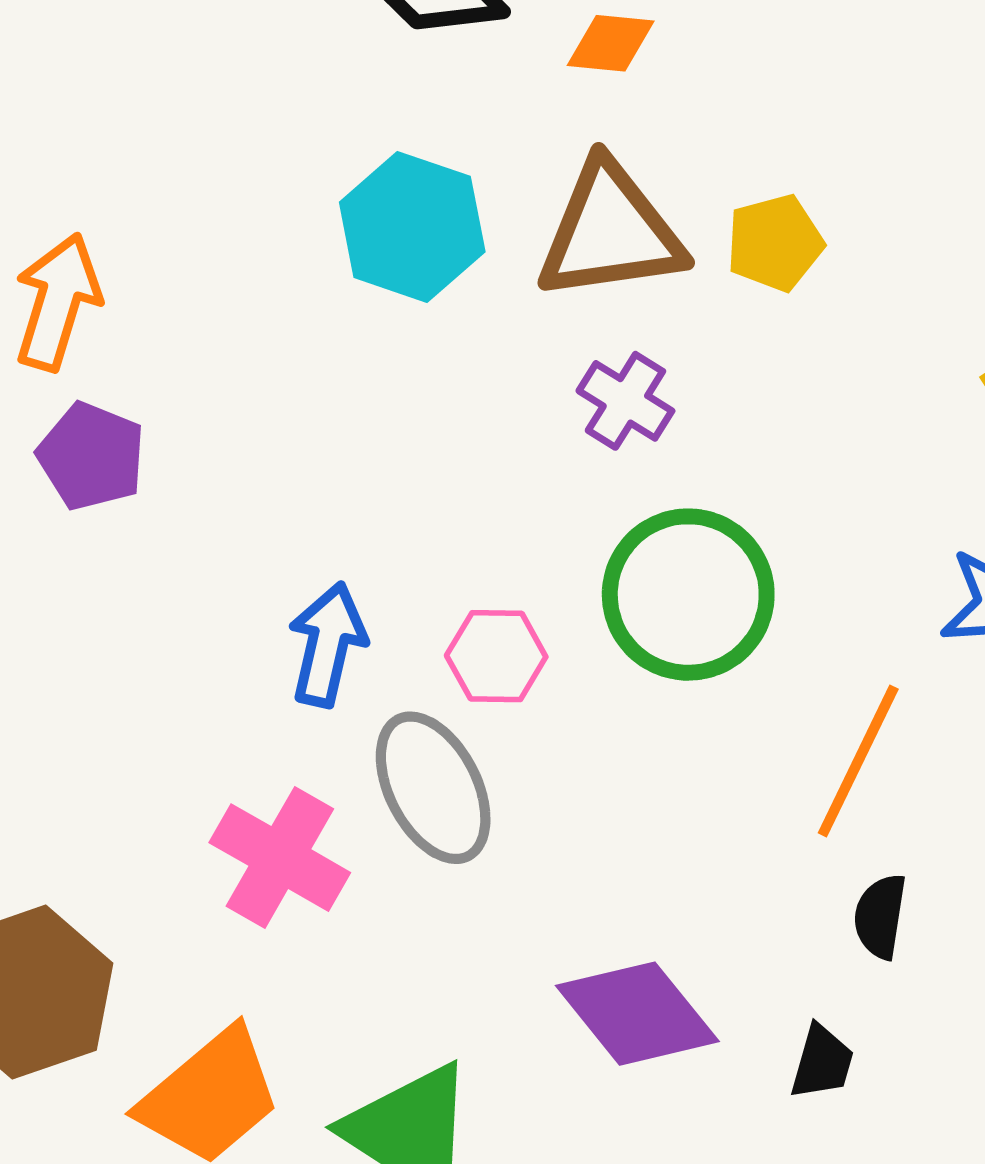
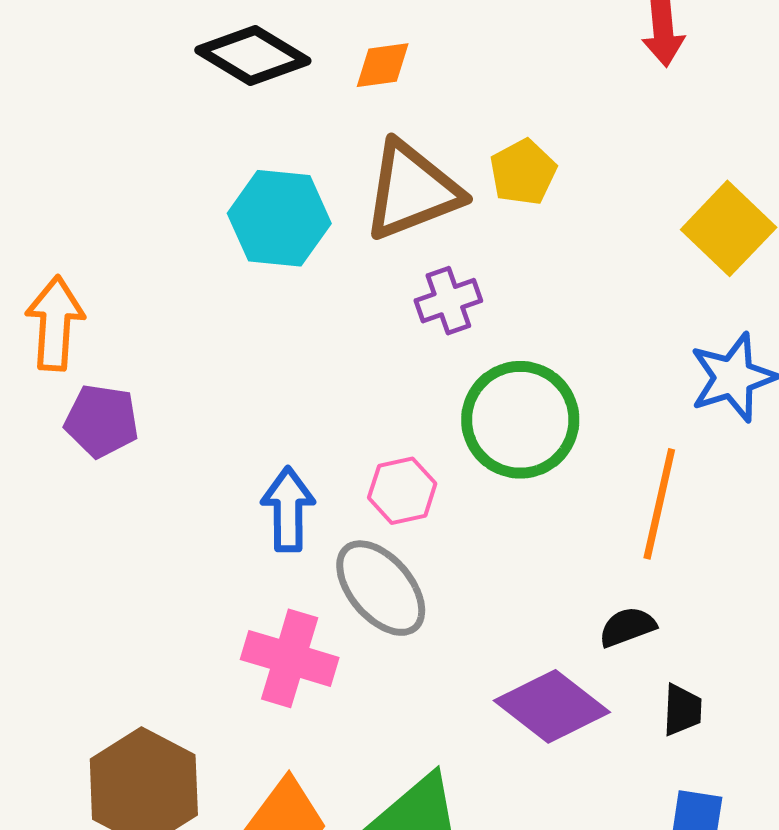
purple cross: (625, 401) -> (448, 301), turned -38
black semicircle: (880, 916) -> (627, 627), moved, turned 74

